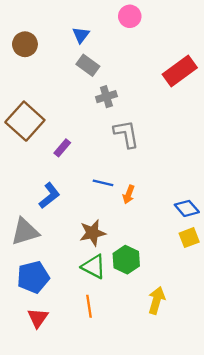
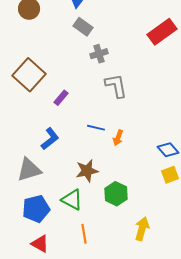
green triangle: (94, 267) -> (72, 200), moved
red triangle: (38, 318) -> (40, 244), turned -36

